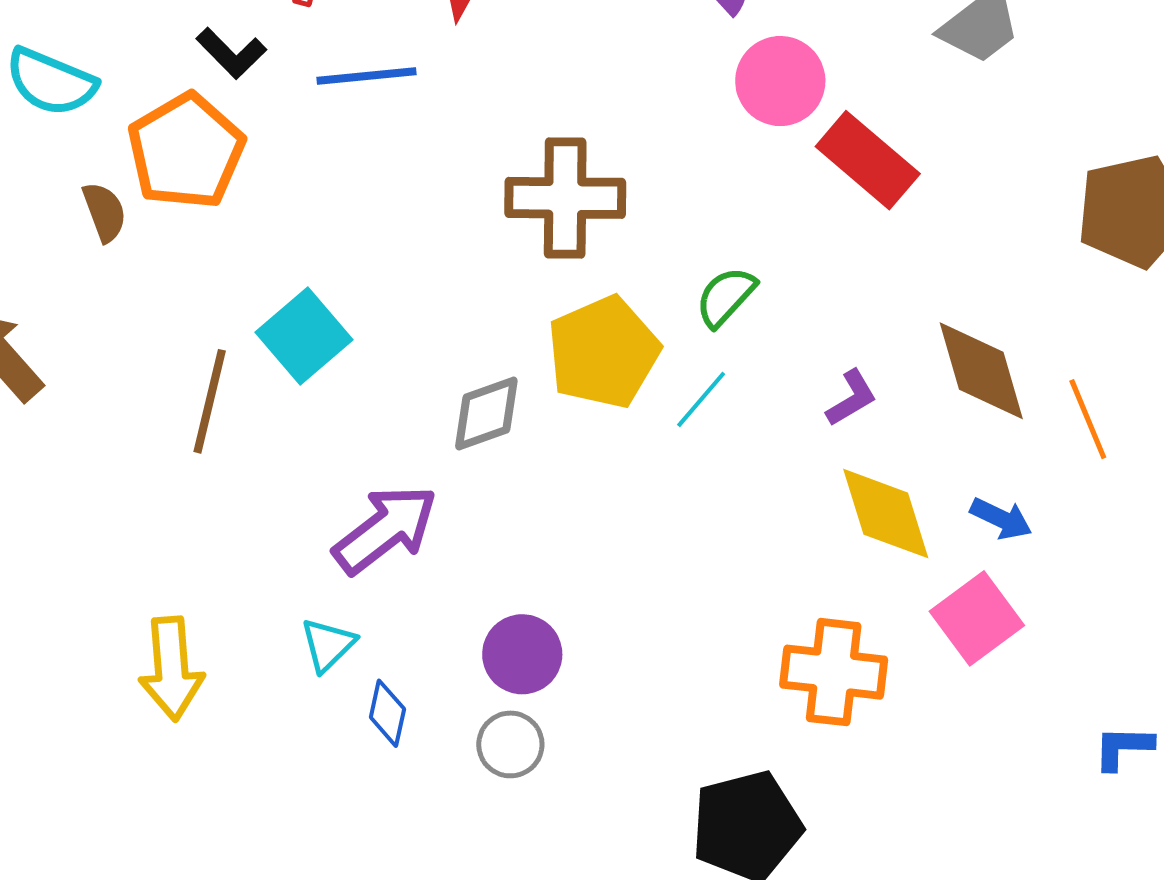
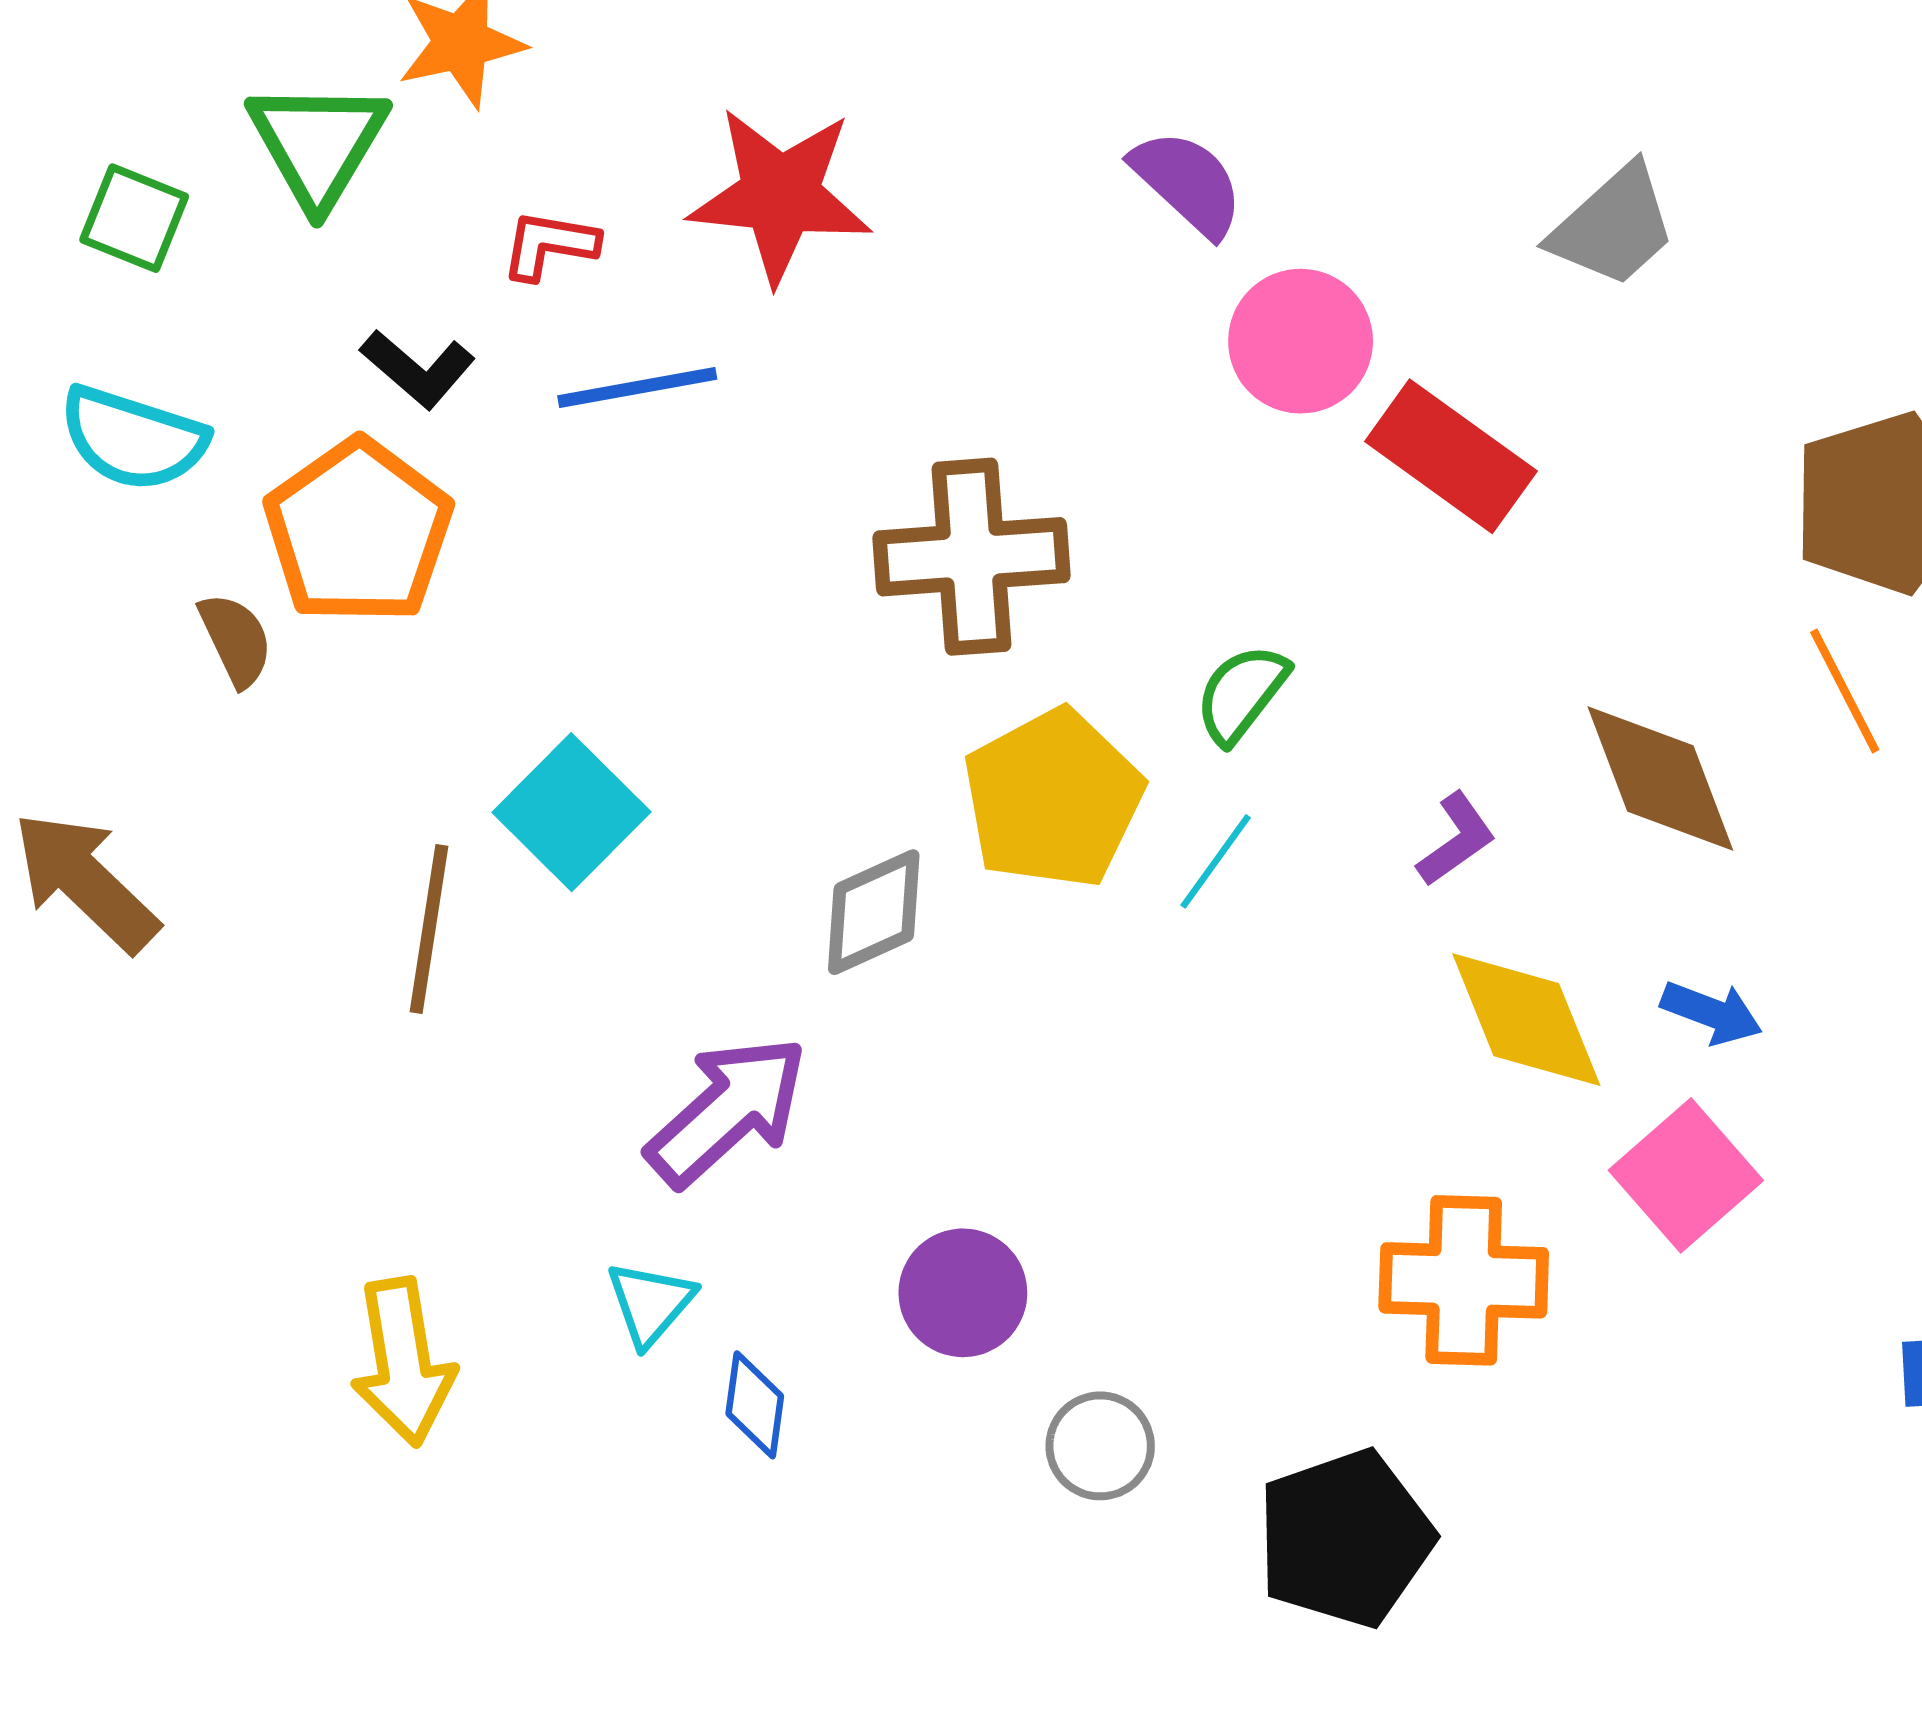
orange line: (1088, 419) -> (1845, 691), moved
gray circle: (510, 744) -> (1100, 1446), moved

